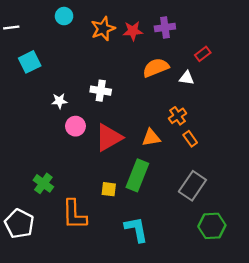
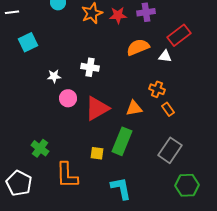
red rectangle: (203, 54) -> (179, 35), size x1.6
orange cross: (178, 116) -> (157, 89), turned -35

